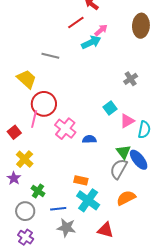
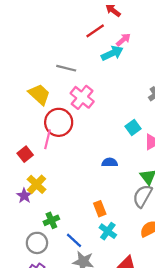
pink cross: (65, 129) -> (82, 97), moved
purple star: (14, 178) -> (24, 196), moved
orange rectangle: (81, 180) -> (100, 209), turned 56
green cross: (38, 191) -> (51, 220), turned 32
cyan cross: (88, 200) -> (108, 231), size x0.7
blue line: (58, 209) -> (74, 240), turned 49

